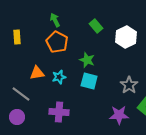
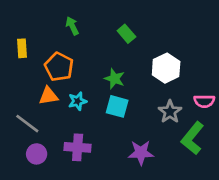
white hexagon: (126, 37) -> (166, 68), moved
orange pentagon: (57, 42) -> (59, 67), moved
purple star: (119, 115) -> (141, 153), moved
purple circle: (17, 117) -> (37, 154), moved

